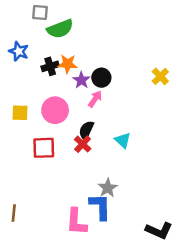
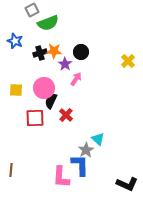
gray square: (40, 13) -> (32, 10), turned -32
black circle: (101, 78) -> (81, 52), moved
black semicircle: (86, 130) -> (51, 101), moved
cyan triangle: (123, 140) -> (98, 139), moved

